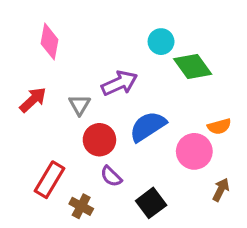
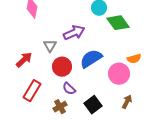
red arrow: (33, 100) -> (24, 60), moved
brown arrow: (221, 190) -> (127, 102), moved
brown cross: (81, 206) -> (60, 107), moved, turned 32

